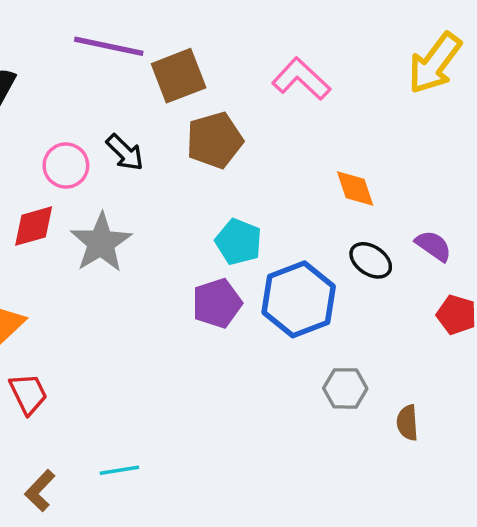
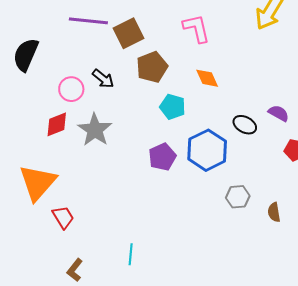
pink L-shape: (301, 79) -> (196, 28), turned 40
orange diamond: (355, 188) -> (207, 78), moved
cyan pentagon: (238, 242) -> (173, 107), moved
cyan line: (119, 470) -> (131, 254), moved, turned -70

